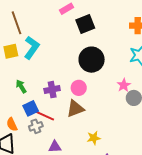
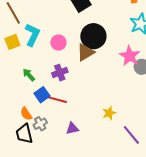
pink star: (124, 85) -> (130, 56), size x1.5
pink circle: (79, 88) -> (58, 43), moved
brown triangle: (75, 109) -> (86, 52), moved
gray cross: (36, 126) -> (40, 124), moved

